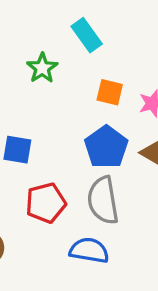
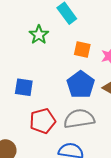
gray semicircle: (103, 200) -> (79, 119), turned 92

